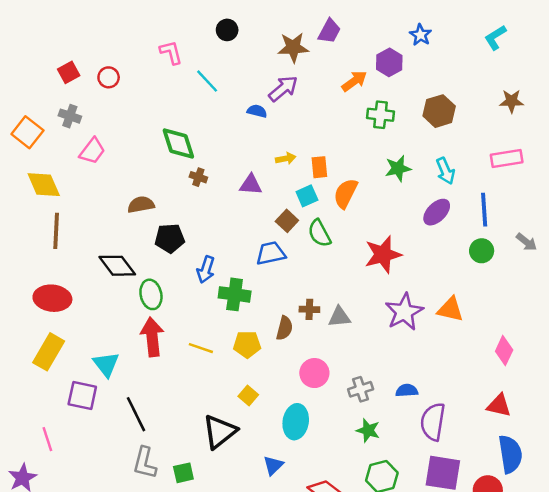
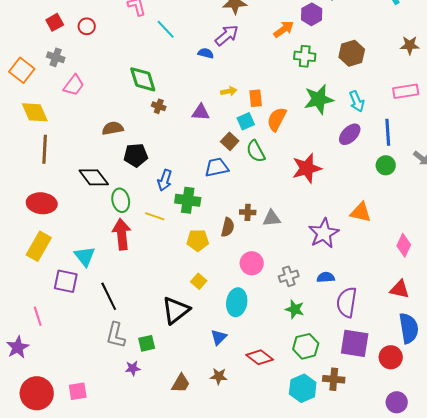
green star: (398, 168) -> (319, 99), size x1.4
purple star: (404, 312) -> (324, 233), moved
yellow line: (201, 348) -> (155, 216), moved

